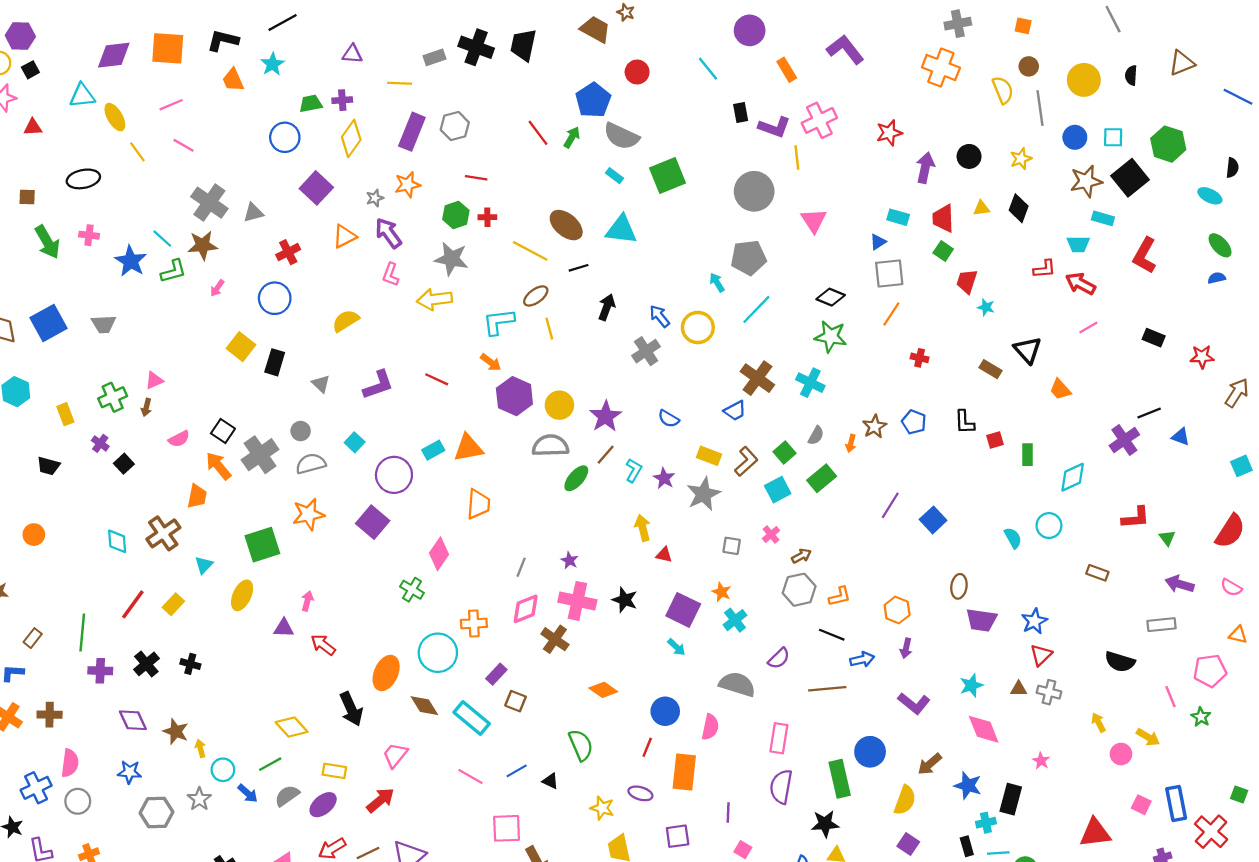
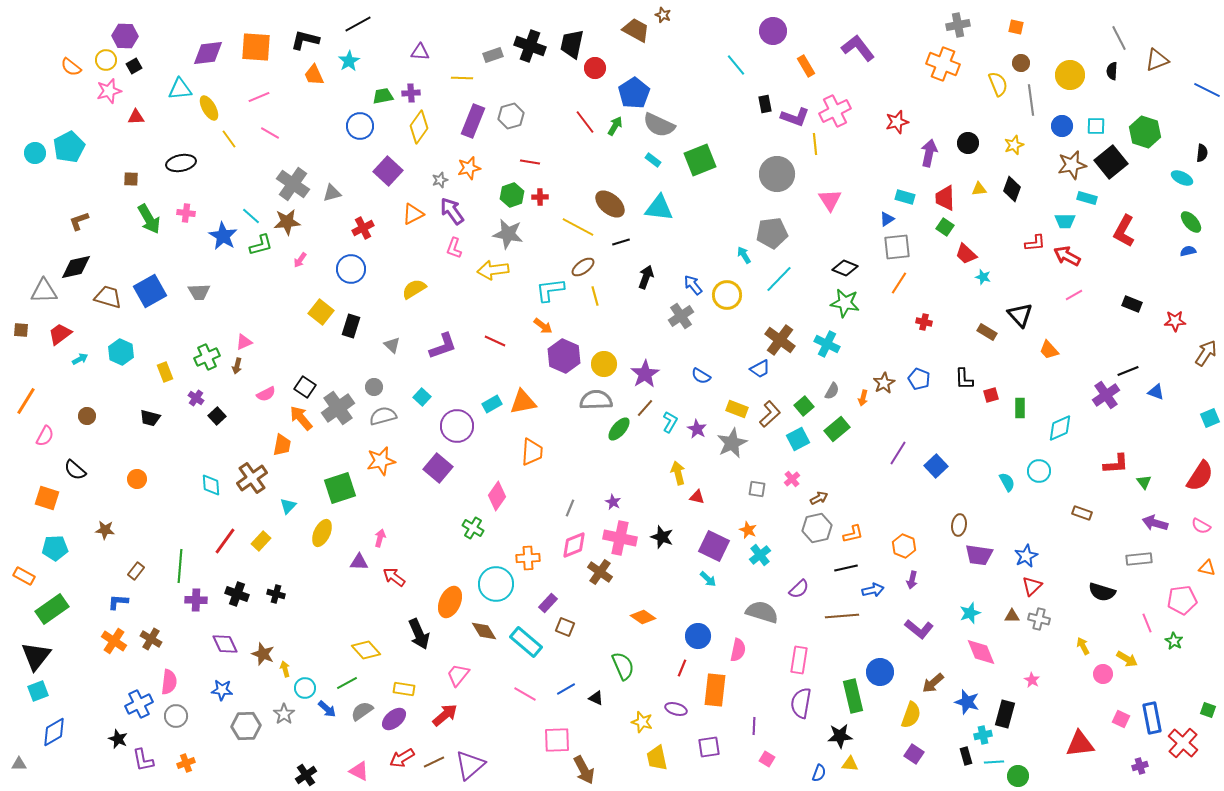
gray line: (1113, 19) -> (1119, 38), moved
red circle: (637, 72) -> (595, 68), moved
red trapezoid: (967, 281) -> (966, 254), turned -65
black line: (832, 635) -> (846, 568), turned -35
black cross: (146, 664) -> (237, 594), turned -30
brown cross: (50, 715) -> (151, 639), turned 30

